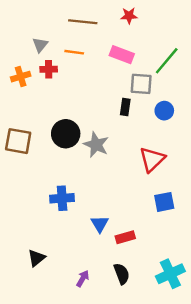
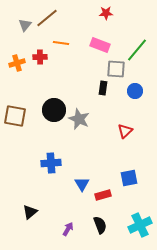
brown line: (83, 22) -> (47, 18), moved, turned -45
gray triangle: (40, 45) -> (25, 25), moved
red triangle: (152, 159) -> (125, 131), size x0.7
blue square: (164, 202) -> (129, 178), moved

